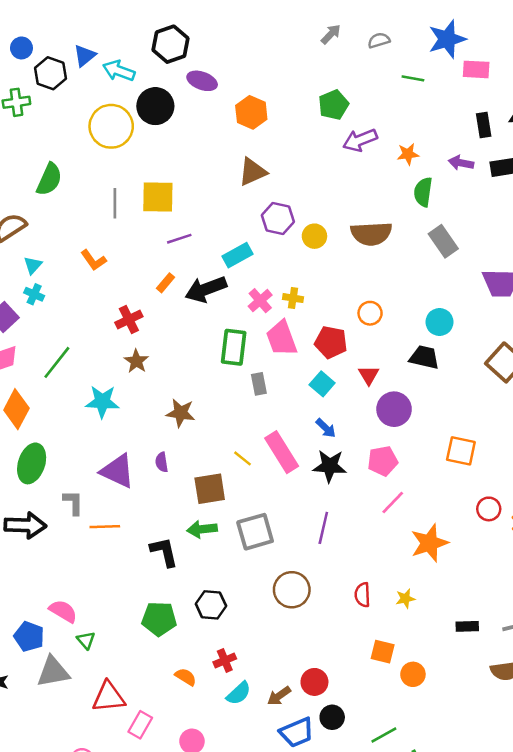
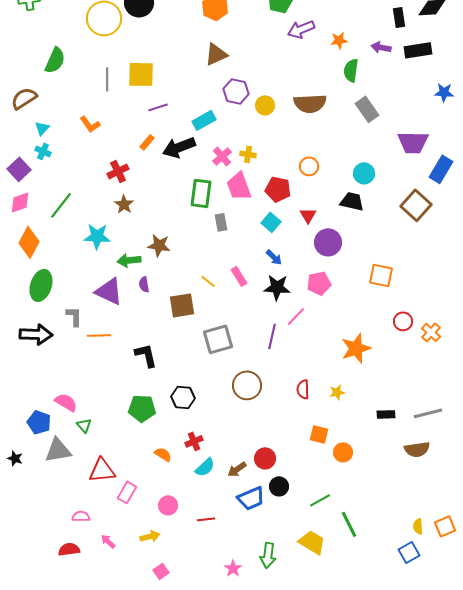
pink rectangle: (282, 452) -> (239, 276), size x0.6
pink line: (393, 503) -> (296, 316), moved
green arrow: (202, 529) -> (129, 260), moved

